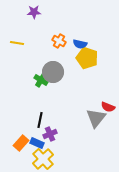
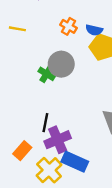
purple cross: (50, 134) -> (58, 140), size x1.5
blue rectangle: (37, 143) -> (75, 162), moved, size x1.5

